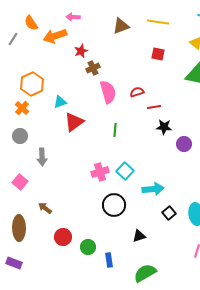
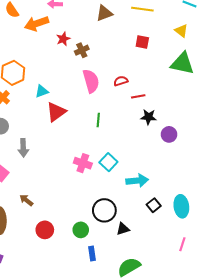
brown cross: (93, 68) -> (82, 50), moved
pink cross: (100, 172) -> (83, 163), turned 36
black circle: (114, 205) -> (104, 210), moved
green circle: (88, 247) -> (81, 230), moved

